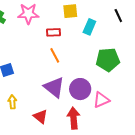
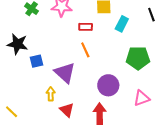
purple triangle: (54, 87) -> (65, 73), moved
pink triangle: (101, 100) -> (142, 98), moved
yellow arrow: (12, 102) -> (51, 94), moved

